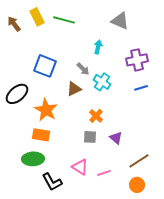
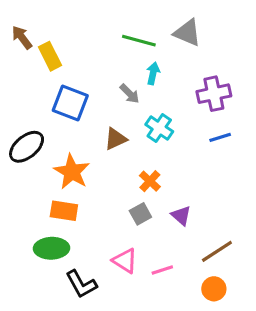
yellow rectangle: (37, 17) -> (50, 56), moved
green line: (64, 20) -> (139, 41), moved
gray arrow: (83, 69) -> (130, 94), moved
gray square: (90, 137) -> (140, 214), turned -32

